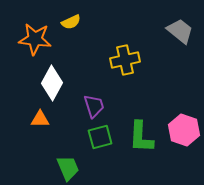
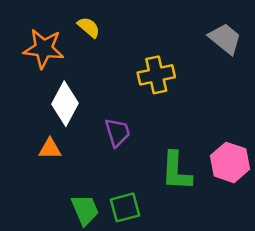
yellow semicircle: (71, 22) -> (89, 27), turned -114
green square: (100, 137) -> (125, 207), moved

